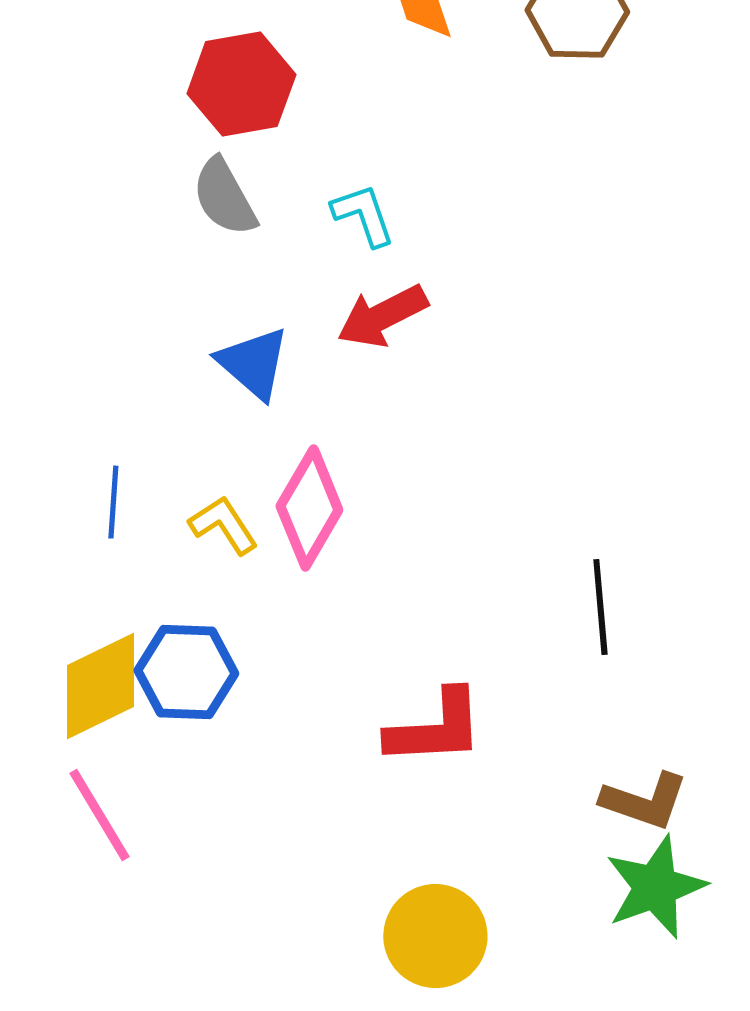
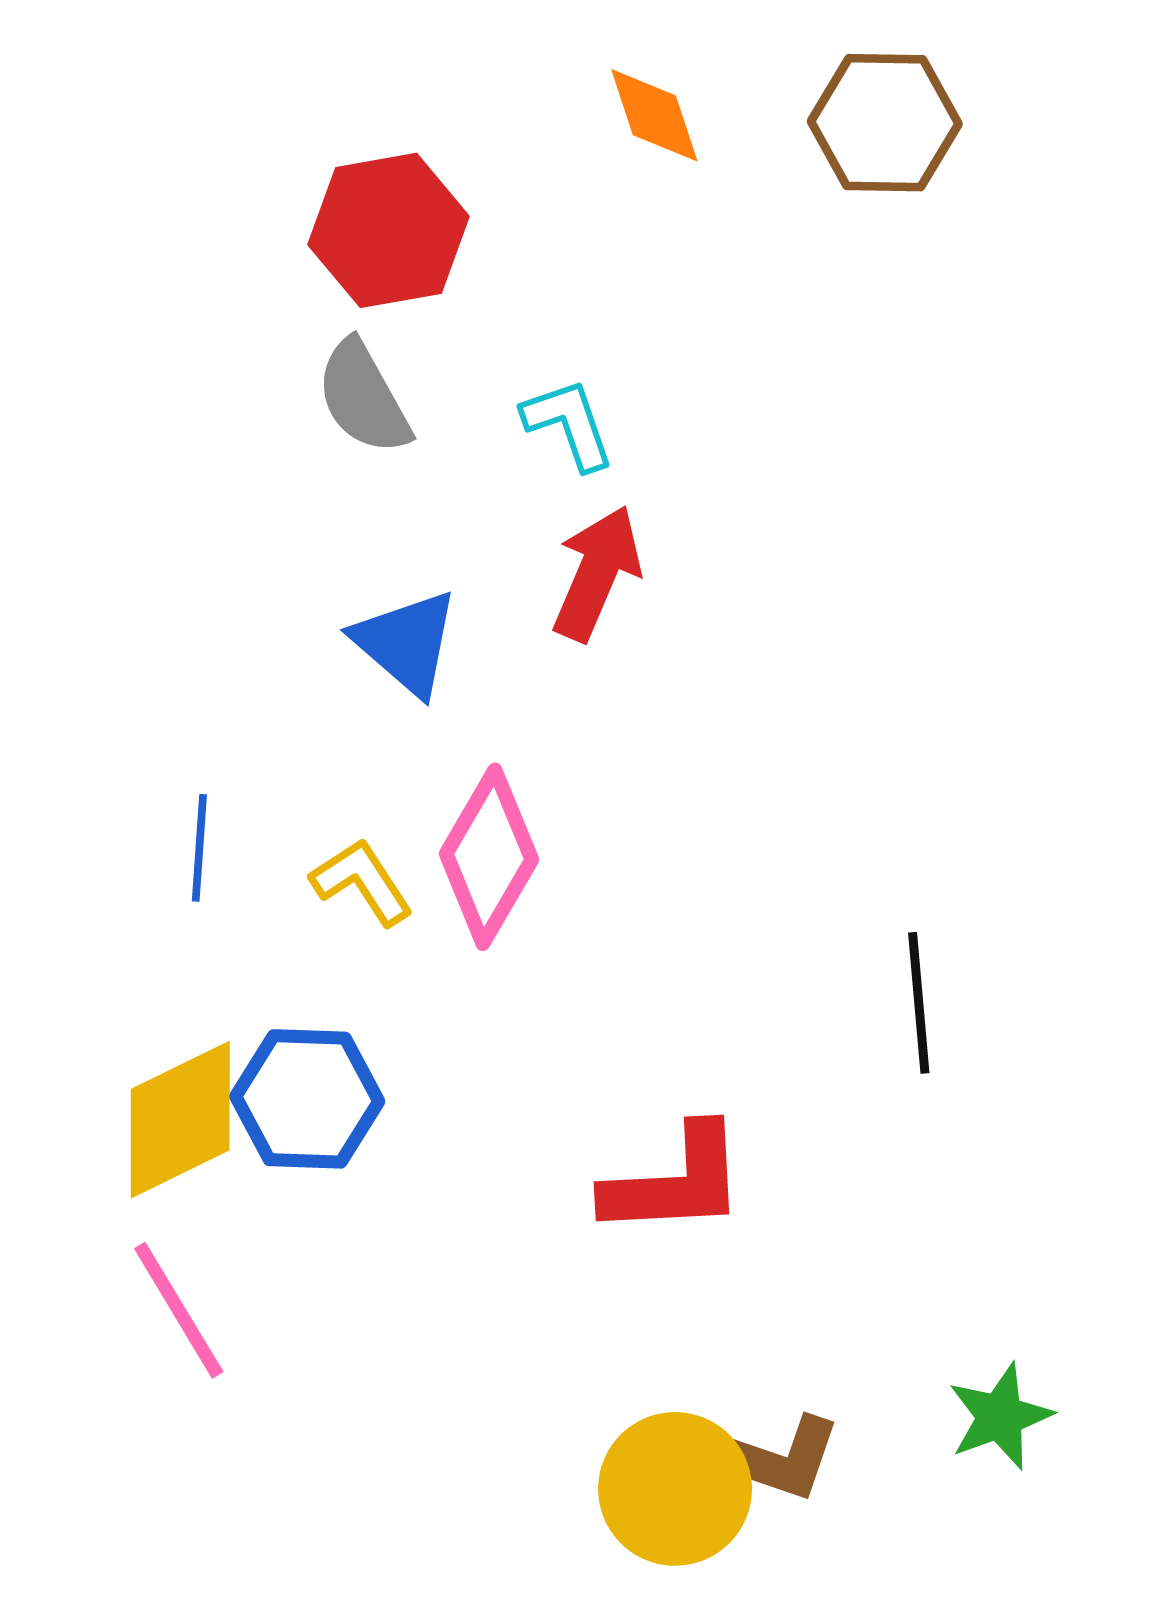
red arrow: (382, 316) -> (597, 573), turned 140
brown L-shape: (644, 801) -> (777, 1458), moved
green star: (655, 887) -> (1000, 1417), size x0.7

